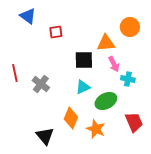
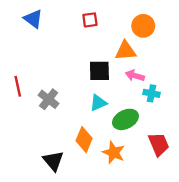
orange circle: (130, 27) -> (143, 26), moved
red square: (56, 32) -> (90, 20), moved
pink arrow: (114, 64) -> (135, 76), turned 133

